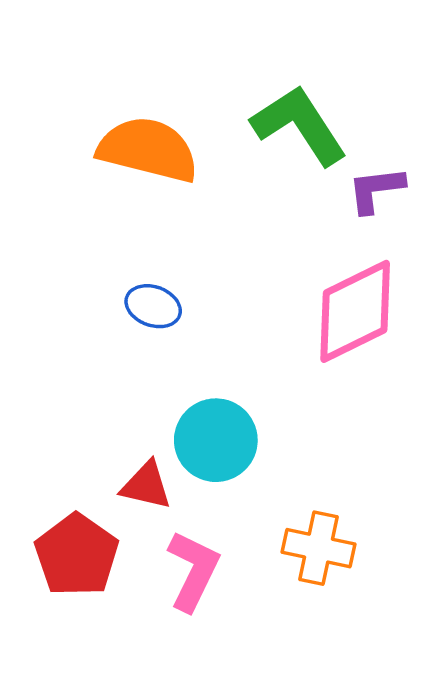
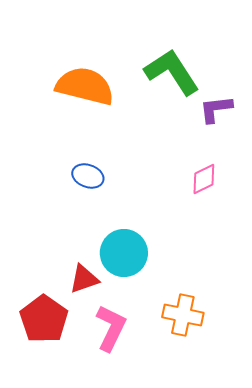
pink diamond: (355, 311) -> (204, 179), size x0.5
red triangle: (146, 485) -> (84, 279), turned -32

